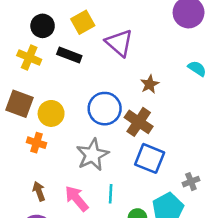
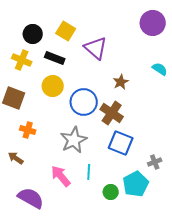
yellow square: (83, 22) -> (66, 31), turned -30
yellow circle: (51, 113) -> (53, 86), moved
brown arrow: (39, 191) -> (16, 158), moved, turned -35

